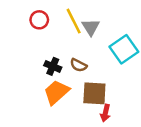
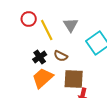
yellow line: (74, 21) -> (47, 30), moved
black cross: (53, 66) -> (40, 57), turned 32

